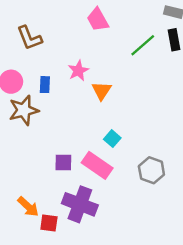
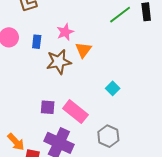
brown star: (24, 110) -> (59, 62), moved
cyan square: (112, 139) -> (113, 88), moved
gray hexagon: (151, 170) -> (108, 136), moved

